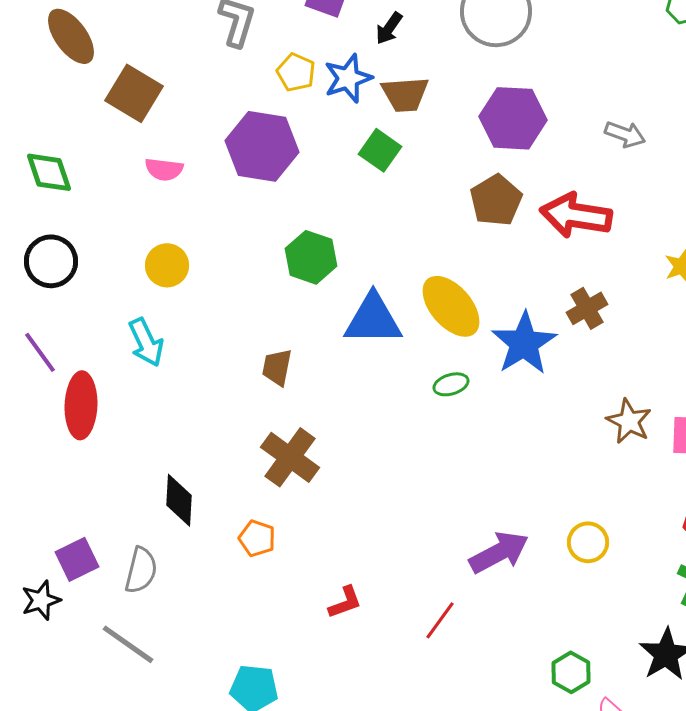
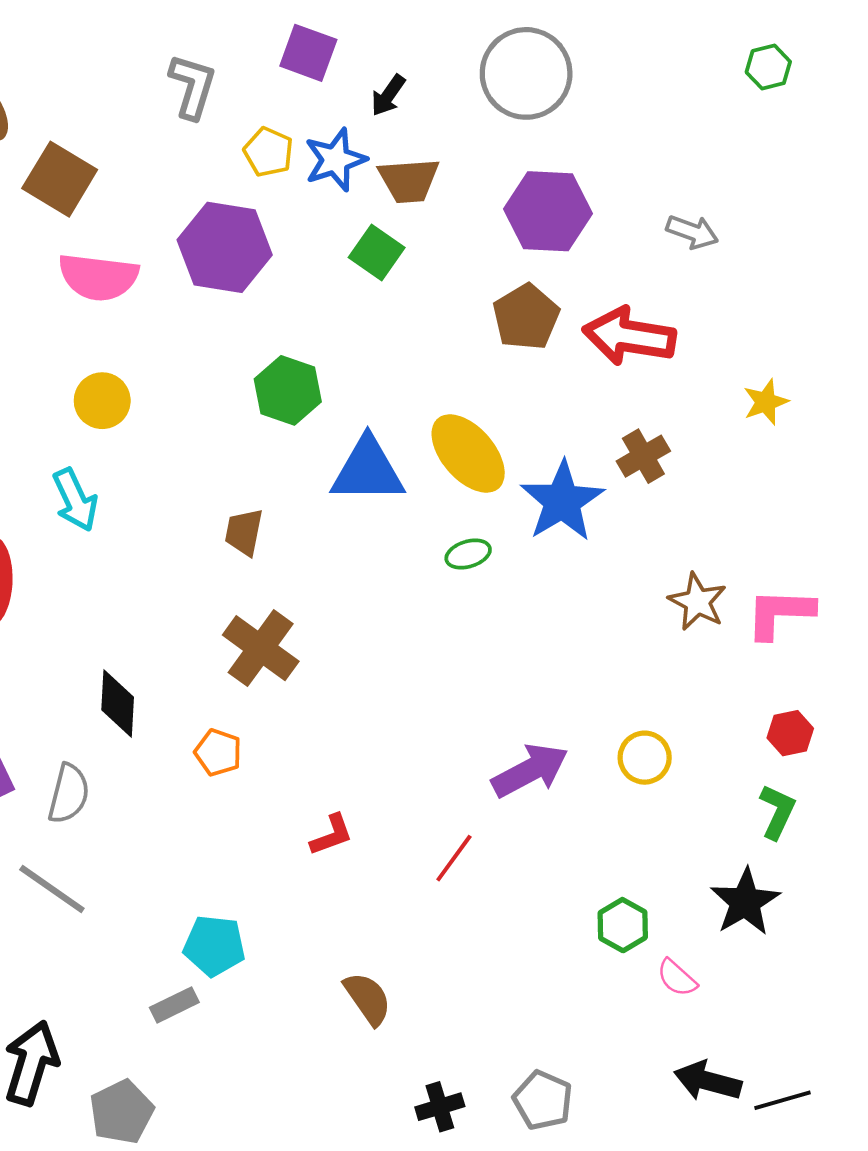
pink semicircle: (164, 169) -> (98, 277), size x1.6

